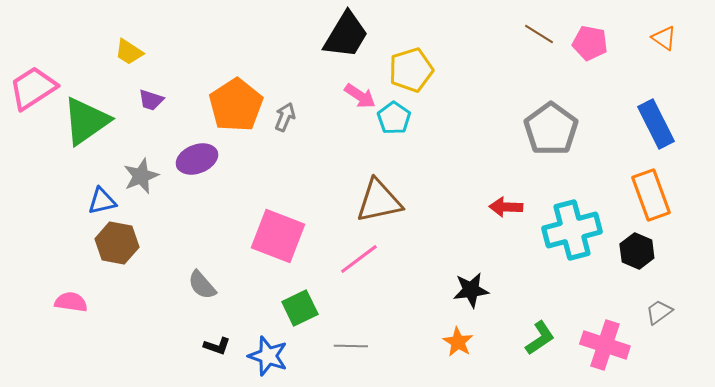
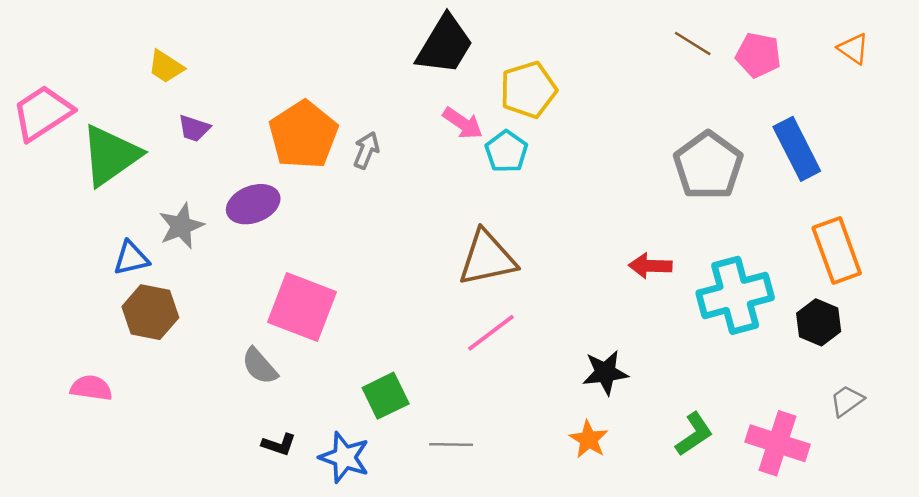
blue rectangle: (656, 124) -> (797, 149), moved
pink square: (278, 236) -> (302, 307), moved
pink line: (359, 259) -> (491, 333), moved

